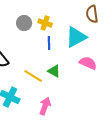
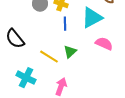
green triangle: (54, 71) -> (70, 52), turned 48

